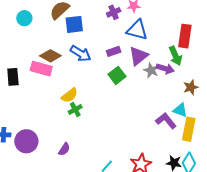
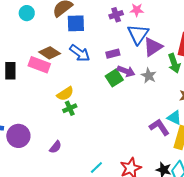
blue triangle: (137, 30) -> (138, 34), turned 45
purple triangle: (138, 56) -> (153, 47), moved
purple arrow: (165, 69) -> (126, 71), moved

